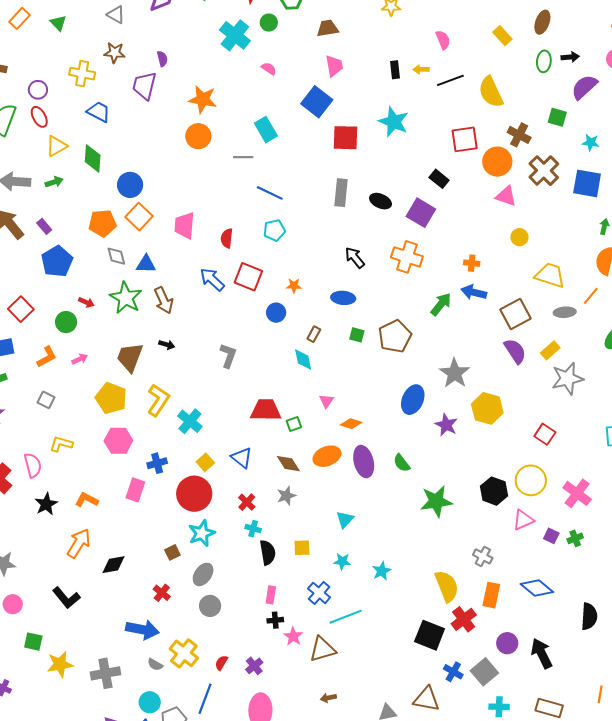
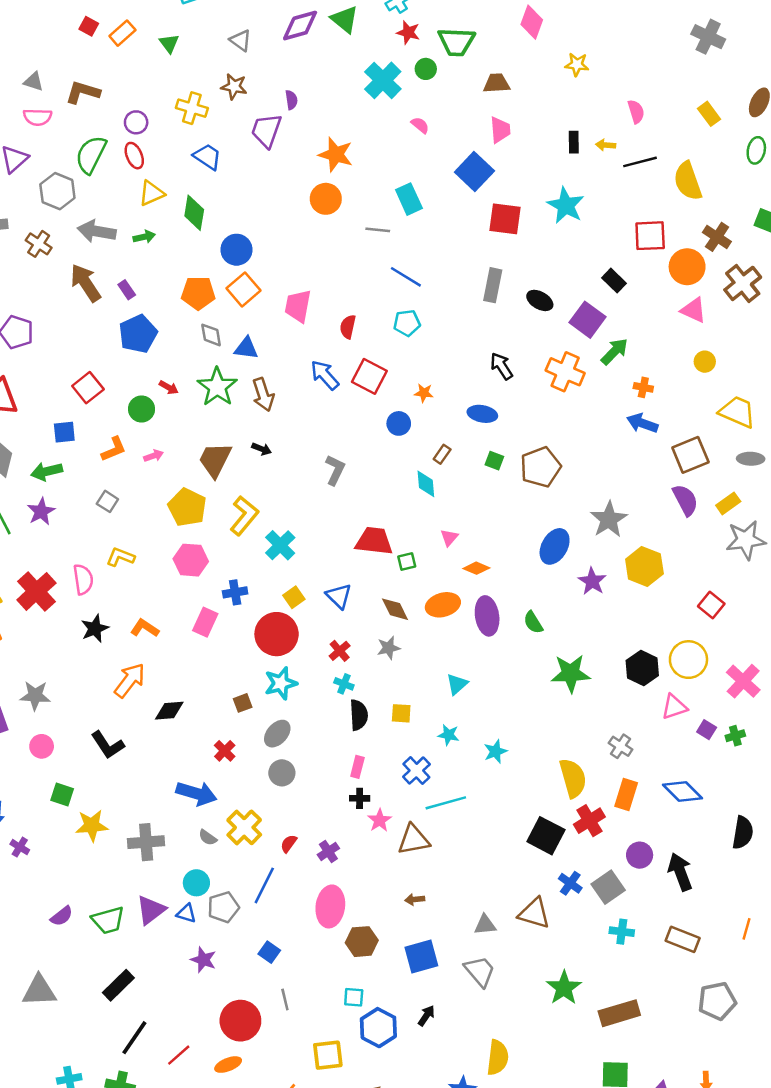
green arrow: (441, 304) -> (615, 351), moved

